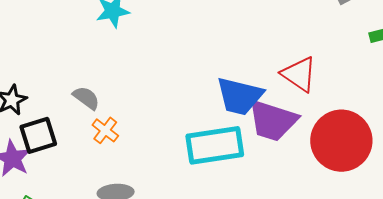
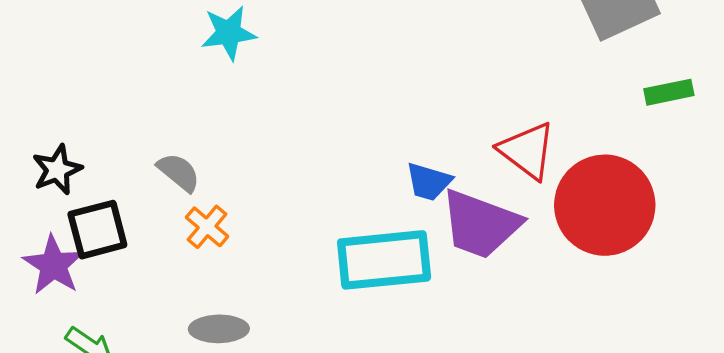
blue trapezoid: (240, 96) -> (429, 182), size x0.6
red circle: (341, 141) -> (605, 205), moved

